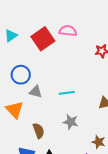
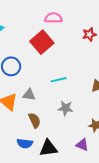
red square: (43, 39) -> (42, 42), moved
gray triangle: (36, 92) -> (29, 95), moved

